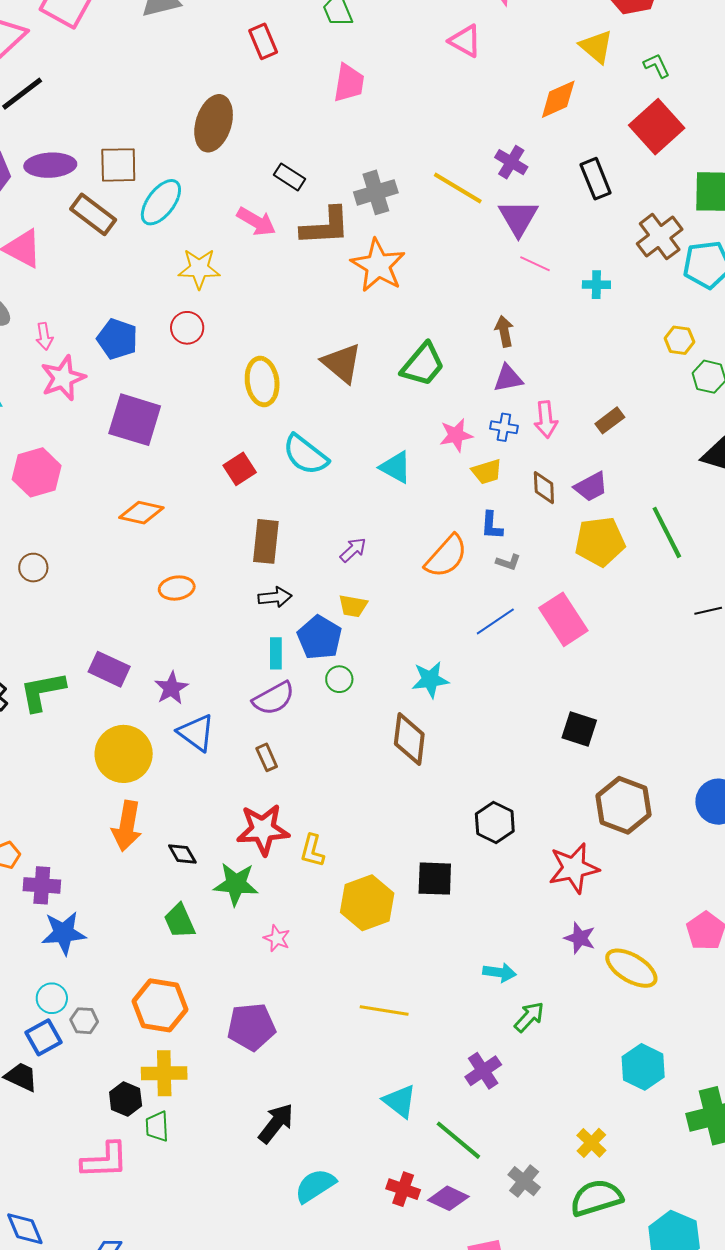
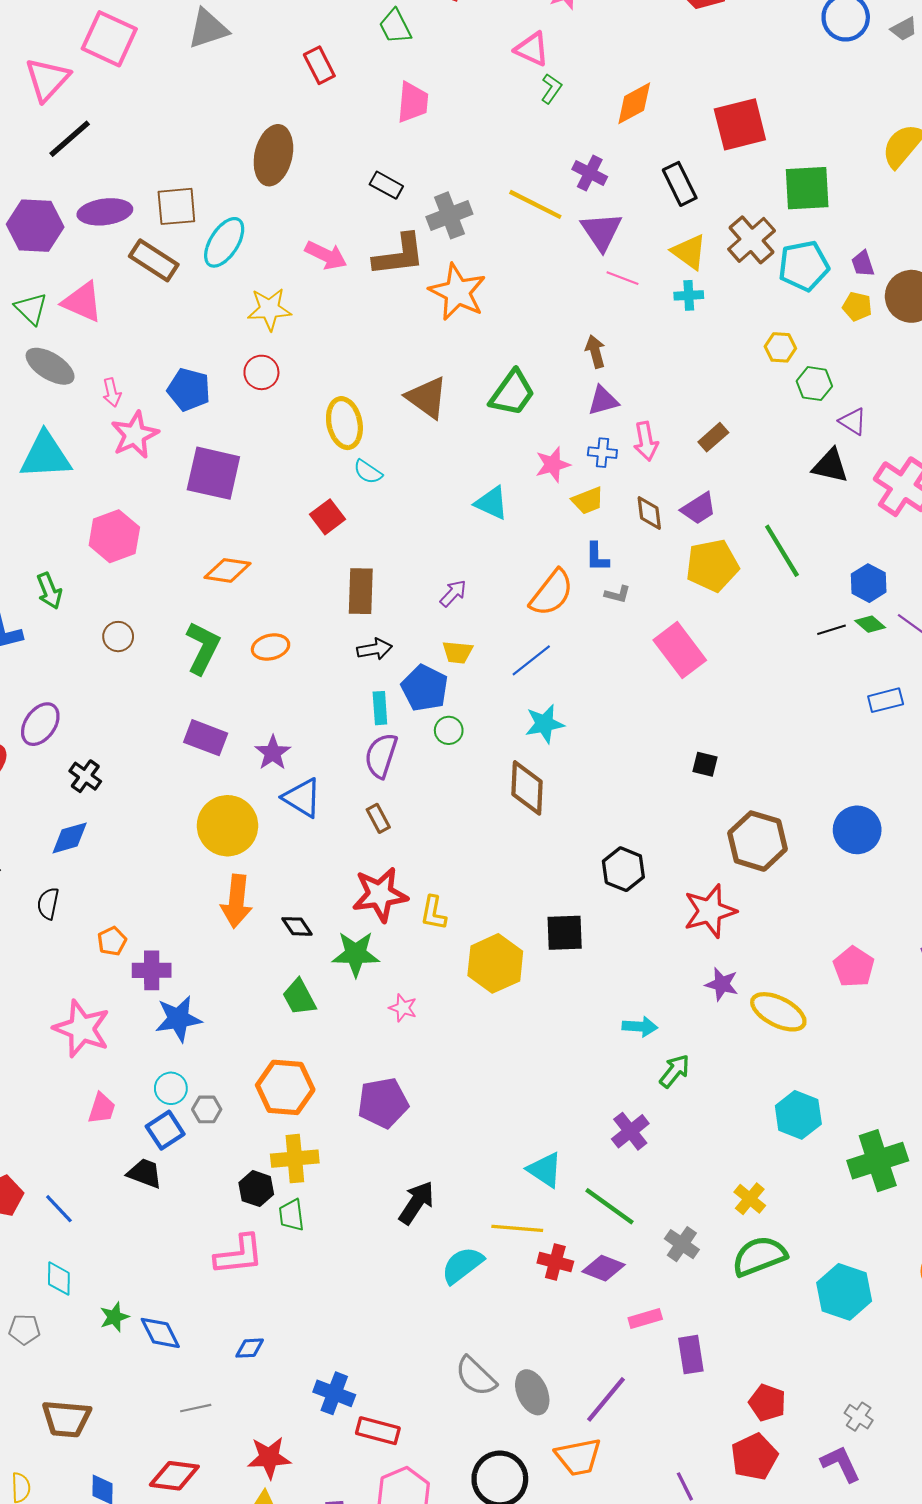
yellow triangle: (596, 47) -> (689, 252), moved
green L-shape: (657, 66) -> (551, 89), moved, turned 64
red square: (657, 127) -> (740, 124), turned 32
black rectangle: (290, 177) -> (386, 185), moved
cyan semicircle: (305, 455) -> (368, 472), moved, size x0.6
blue line: (495, 621) -> (531, 660), moved
green L-shape: (42, 691) -> (203, 648), moved, turned 132
purple semicircle: (274, 698) -> (381, 756), turned 141
black square: (579, 729) -> (705, 764), size x0.7
yellow line: (384, 1010) -> (517, 1228), moved

